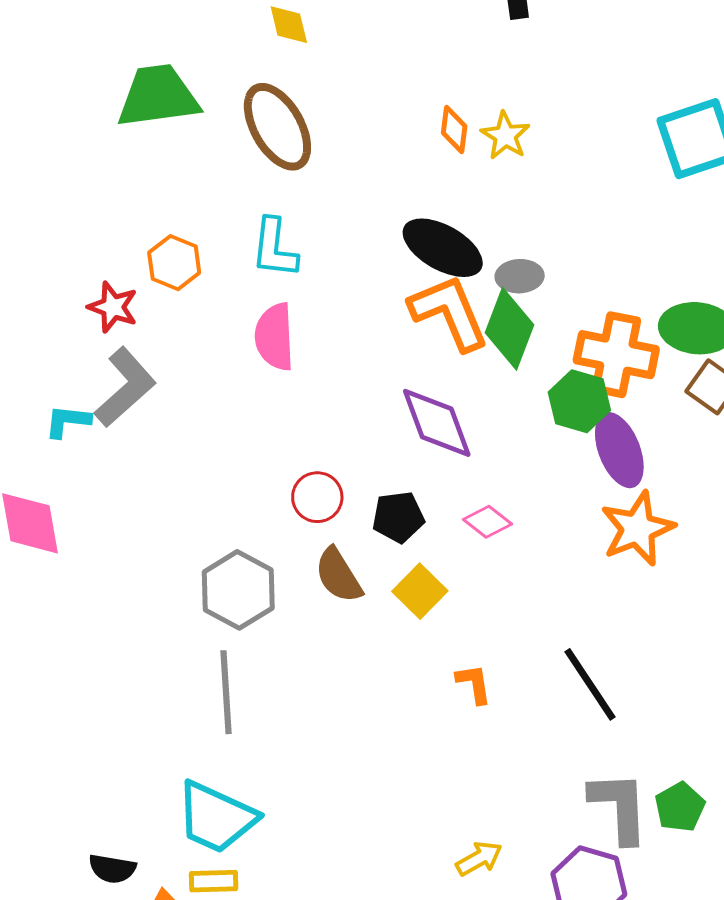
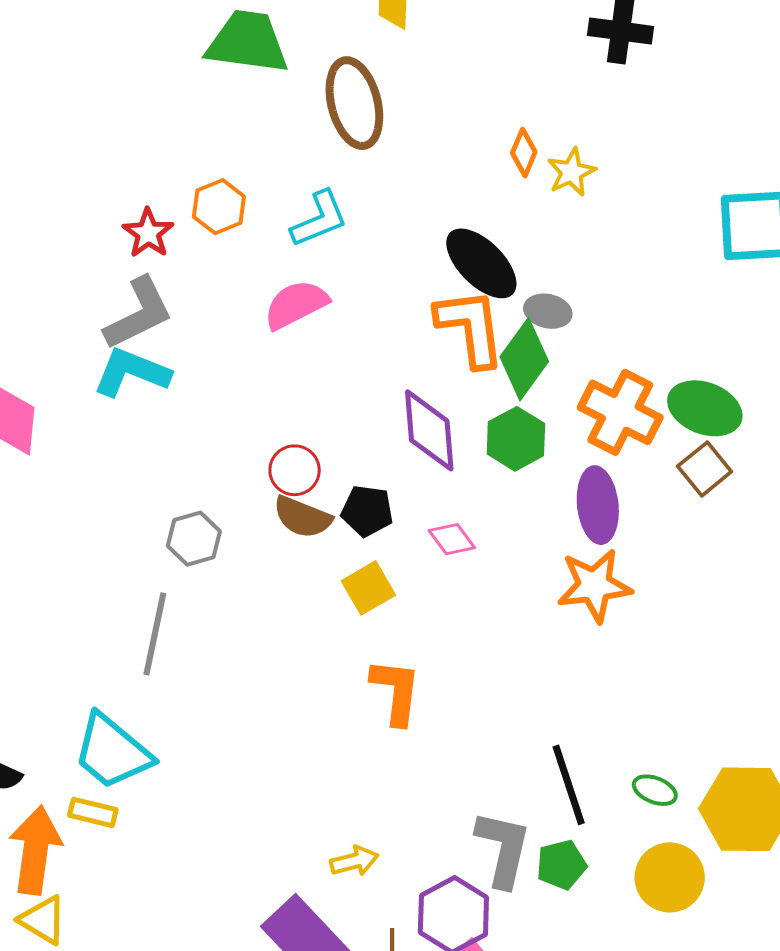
cyan L-shape: (274, 248) -> (319, 219), turned -134
pink semicircle: (275, 337) -> (296, 305), turned 50
green hexagon: (579, 401) -> (516, 439), moved
cyan L-shape: (68, 421) -> (132, 372), moved, size x1.6
brown semicircle: (338, 575) -> (302, 517), moved, turned -52
gray hexagon: (238, 590) -> (194, 539), size x0.7
orange L-shape: (474, 684) -> (396, 691), size x1.6
black line: (590, 684) -> (569, 785), moved

